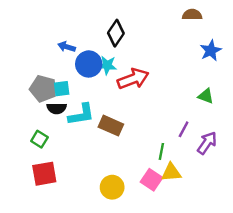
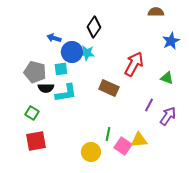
red arrow: (133, 79) -> (134, 64), moved, turned -40
cyan square: (62, 89) -> (61, 69), moved
brown rectangle: (111, 126) -> (109, 88), moved
green line: (161, 151) -> (108, 134), moved

